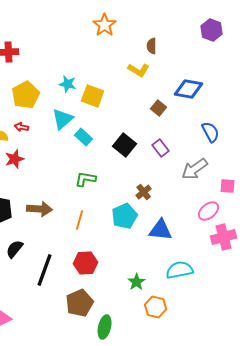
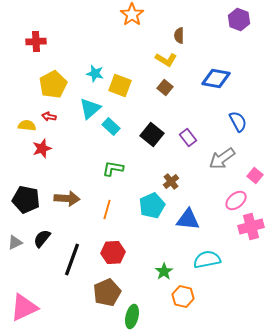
brown square: (159, 108) -> (165, 88), moved
pink square: (228, 186) -> (255, 176), turned 35

